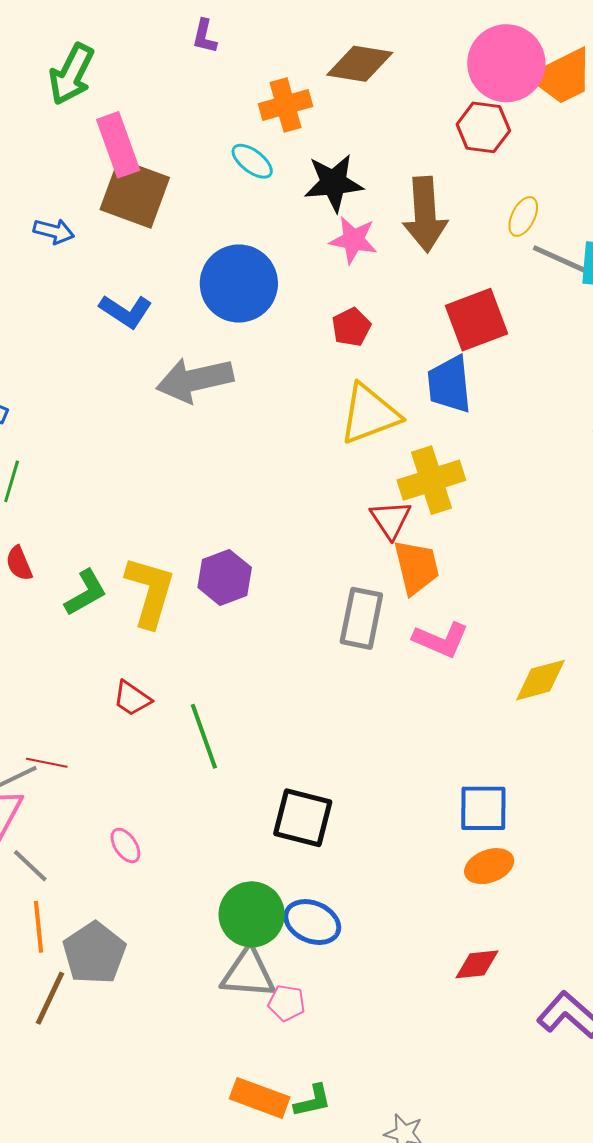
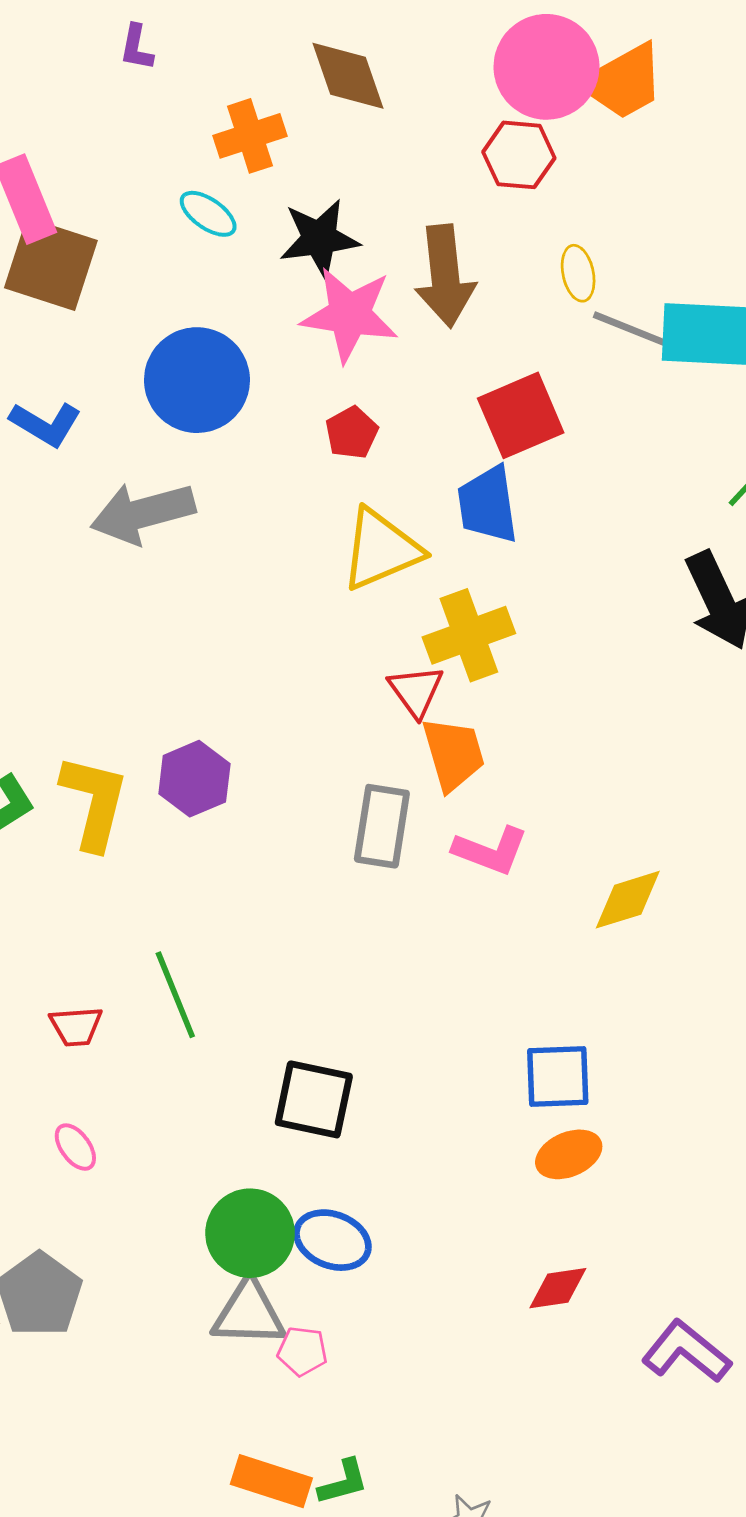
brown diamond: (360, 64) -> (348, 76), turned 64
yellow ellipse: (523, 216) -> (578, 273), turned -36
pink star: (353, 240) -> (349, 315), size x1.5
red trapezoid: (132, 698) -> (76, 1026), moved, turned -36

